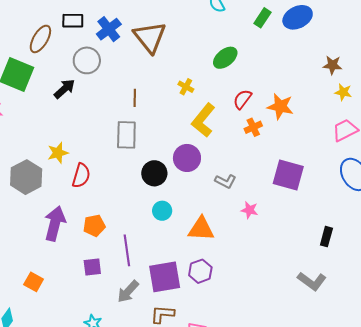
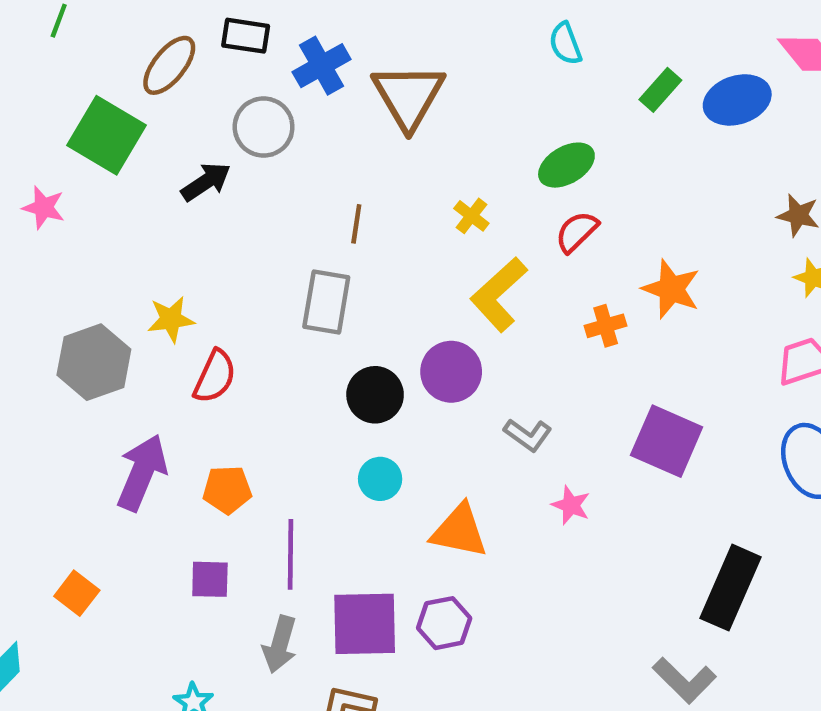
red semicircle: (242, 99) -> (577, 232), moved
black rectangle: (326, 237) -> (731, 588), size x1.8
gray arrow: (128, 292) -> (280, 644), turned -35

